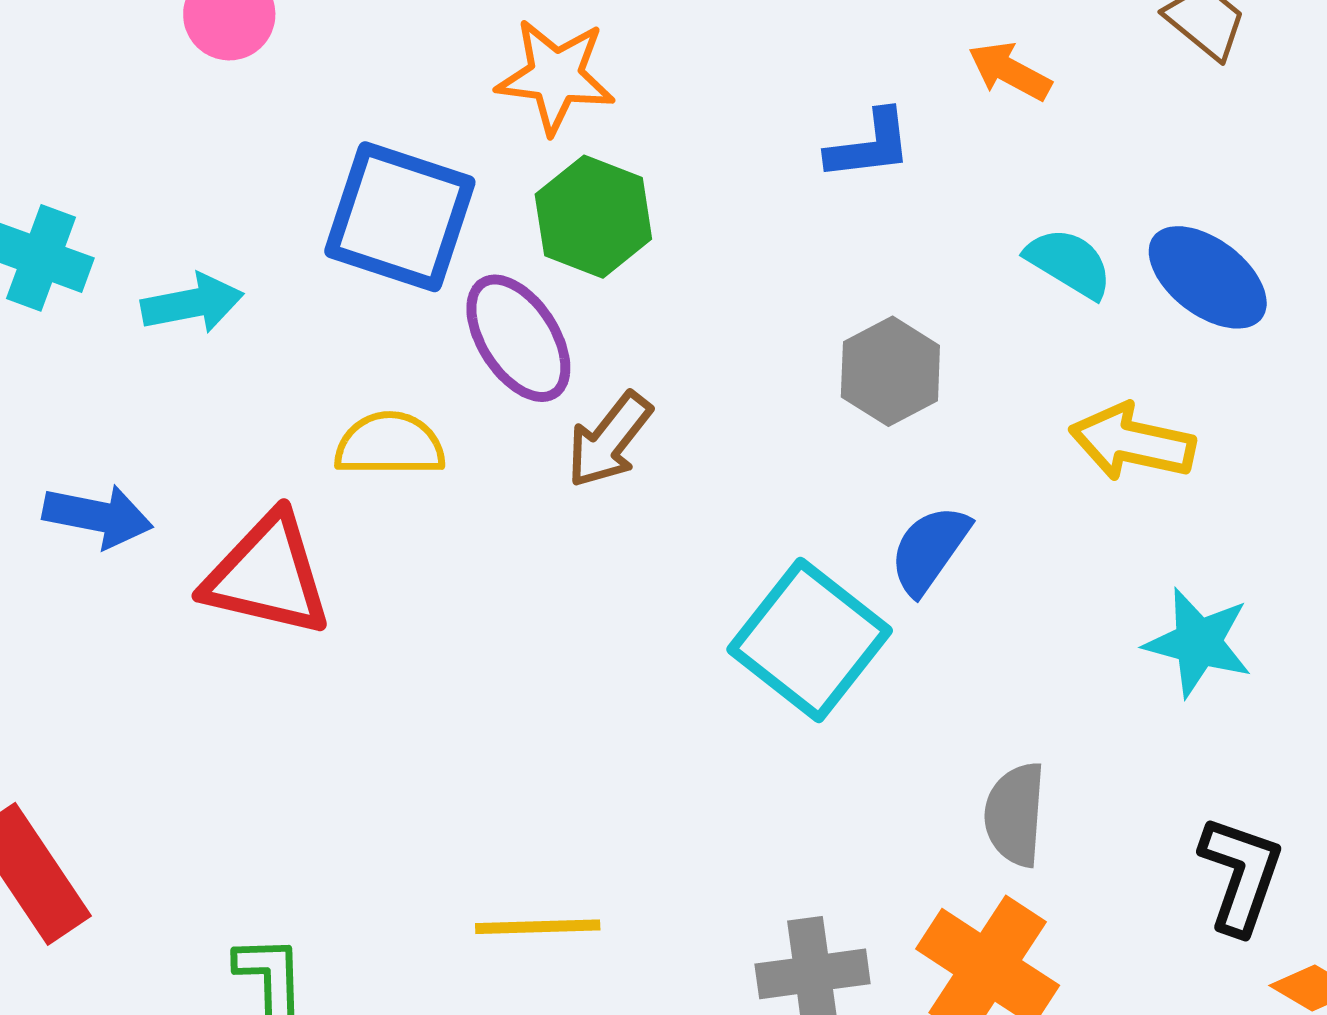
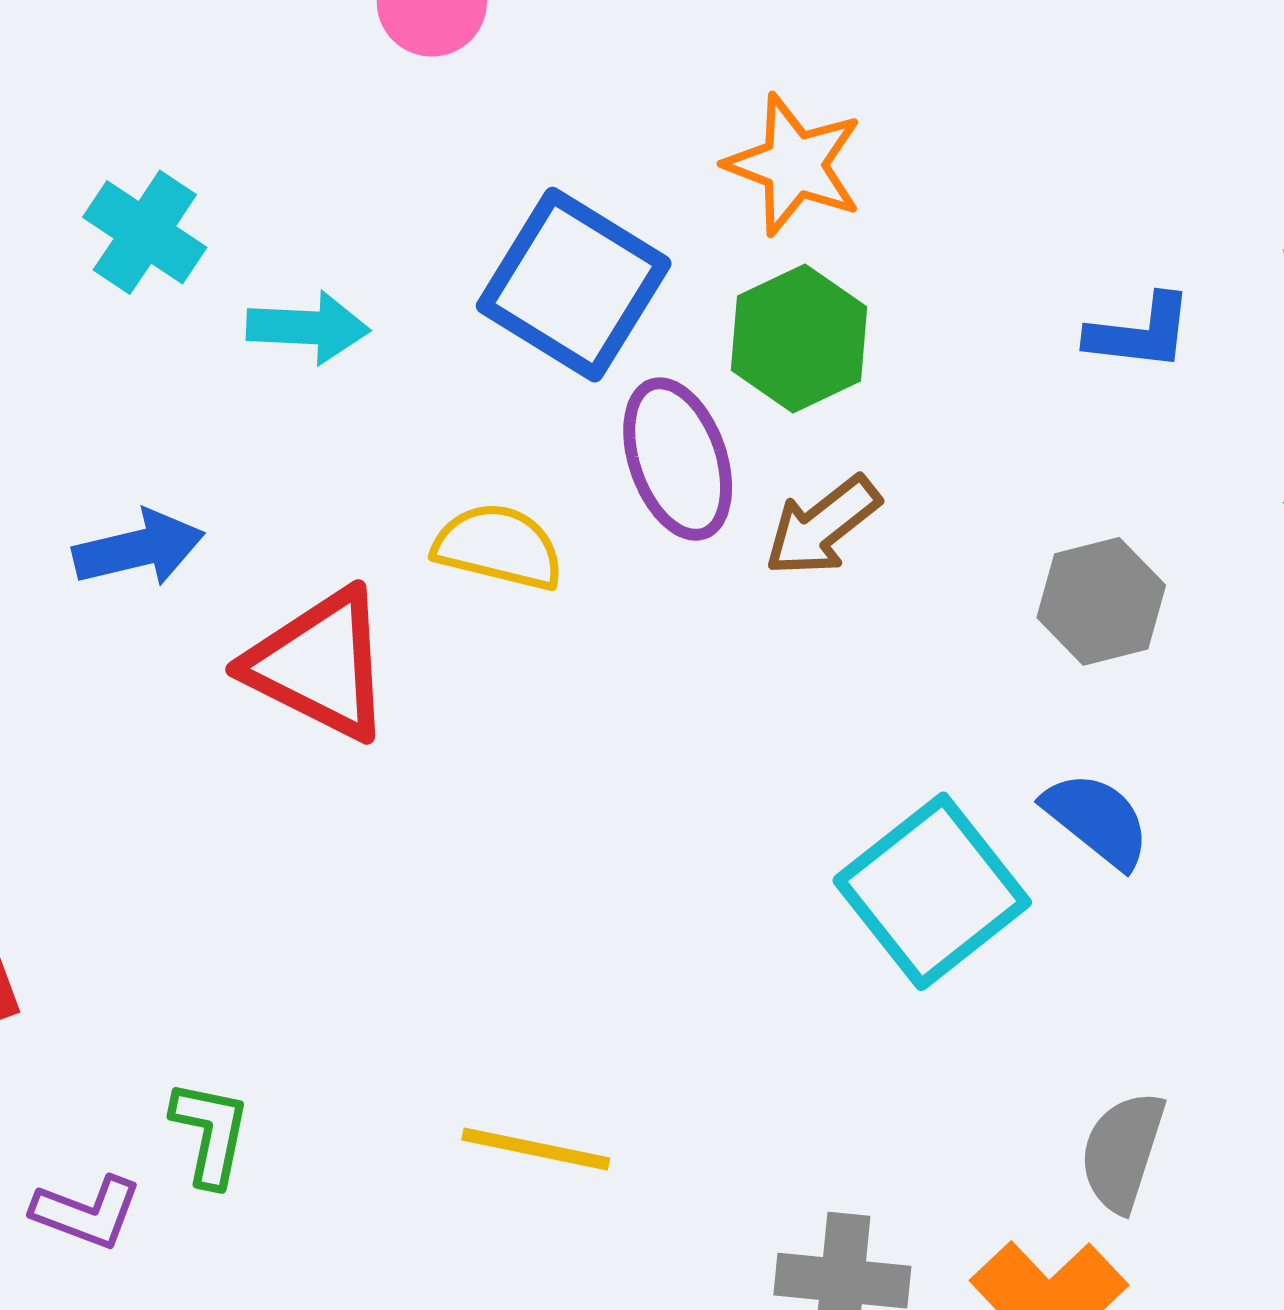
brown arrow: (609, 440) -> (822, 526), moved
blue arrow: (98, 516) -> (139, 548), turned -38
blue semicircle: (930, 550) -> (1097, 820), turned 80

